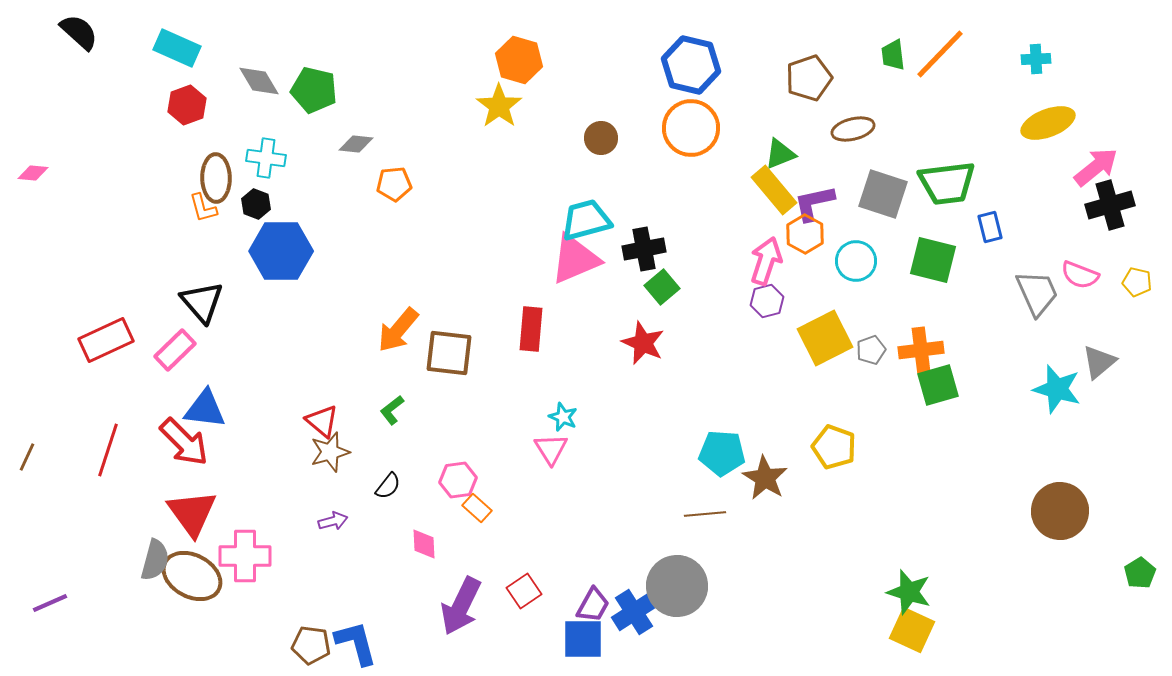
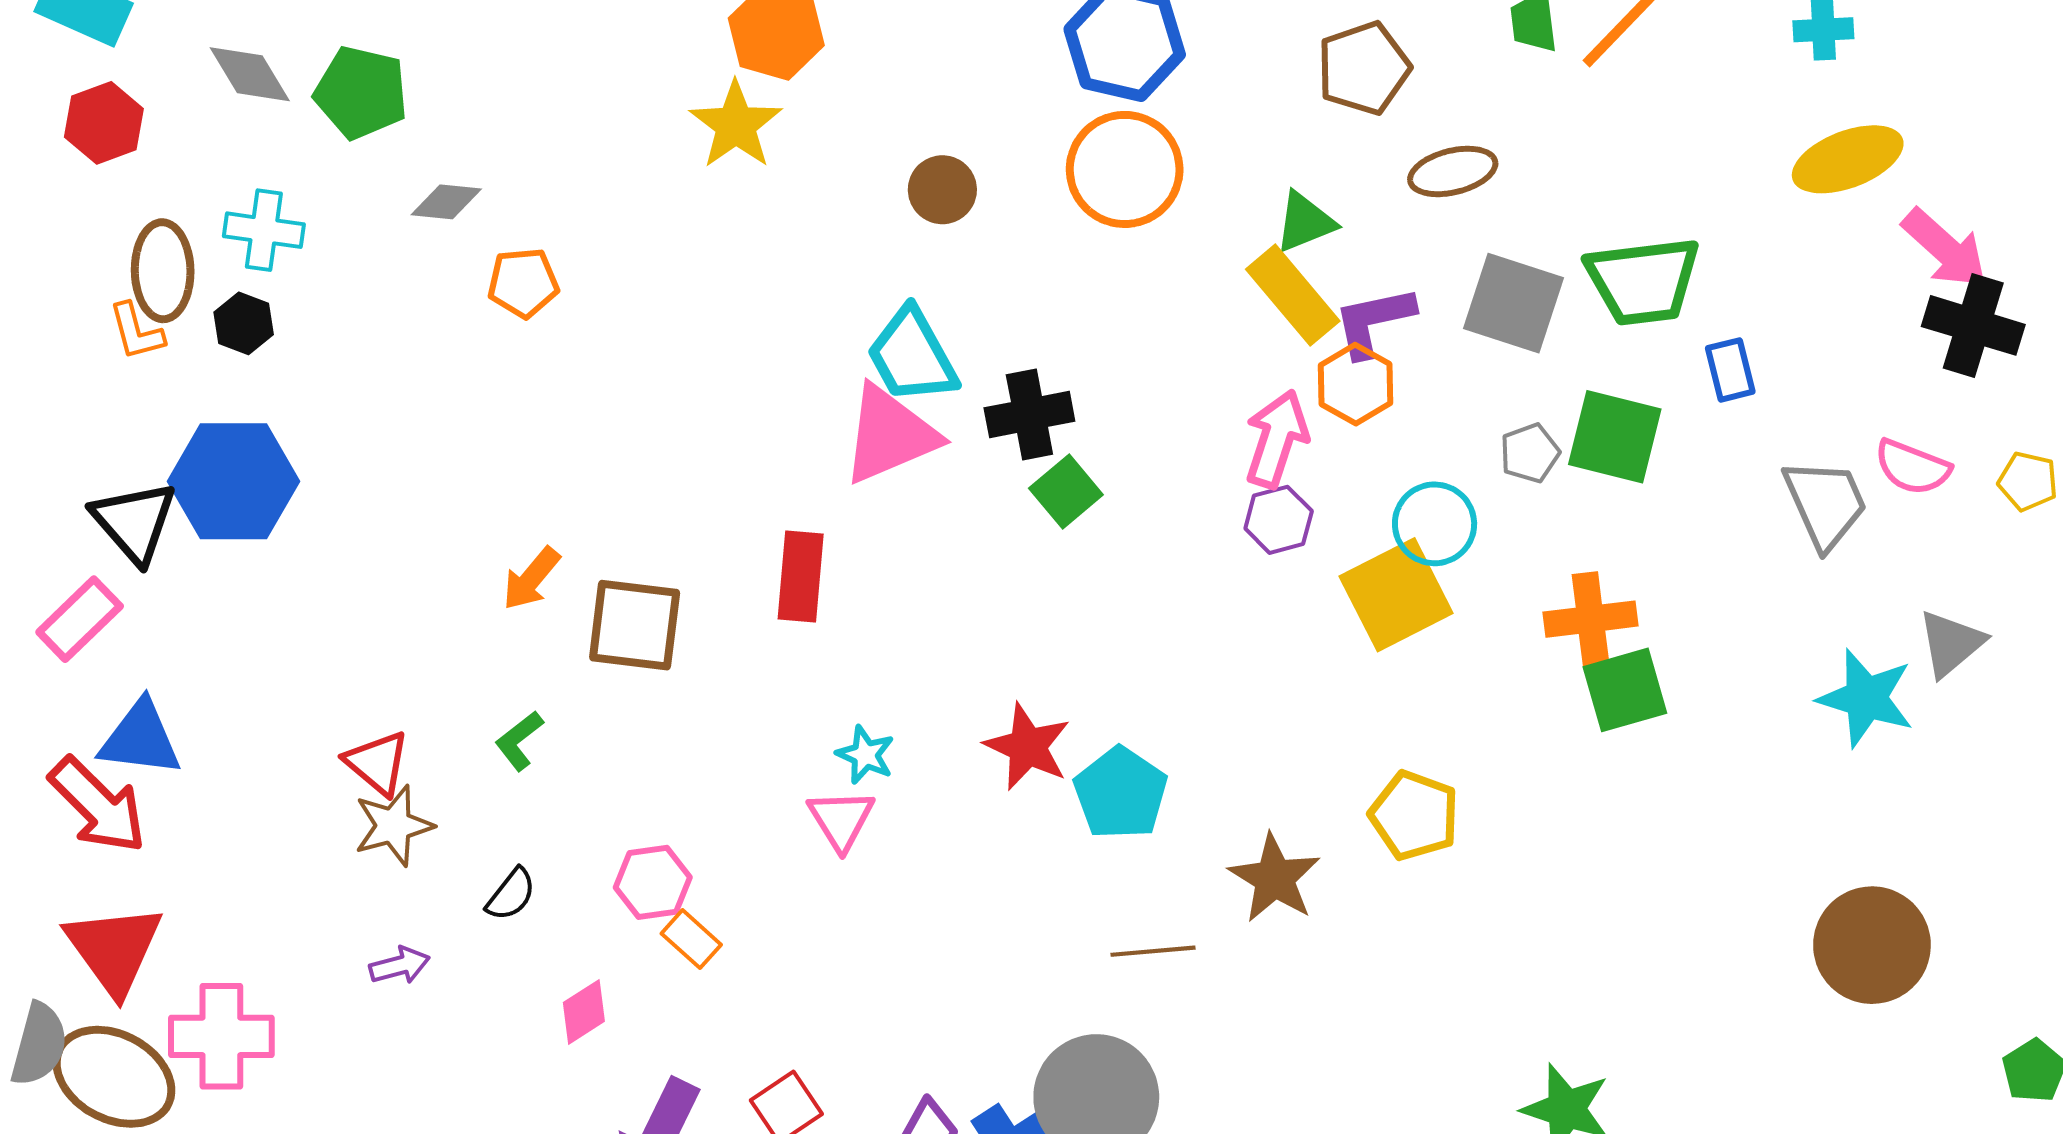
pink arrow: (1096, 167) -> (1945, 248), turned 81
black cross: (1110, 205) -> (1973, 325), turned 33
cyan trapezoid: (586, 220) -> (912, 356), turned -104
blue hexagon: (281, 251) -> (234, 481), moved
cyan circle: (856, 261) -> (1435, 524), moved
orange arrow: (398, 330) -> (531, 579), size x0.7
red star: (643, 343) -> (1027, 747), moved
gray pentagon: (871, 350) -> (1530, 453), moved
cyan pentagon: (722, 453) -> (1121, 793), moved, turned 30
pink diamond: (424, 544) -> (584, 1012), turned 60

